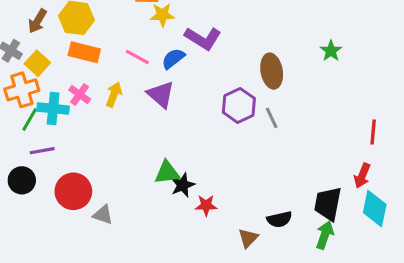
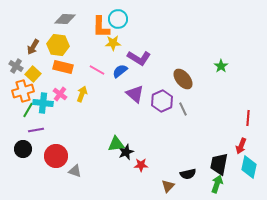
brown ellipse: (272, 71) -> (183, 79), turned -30
purple triangle: (161, 94) -> (135, 94), moved

